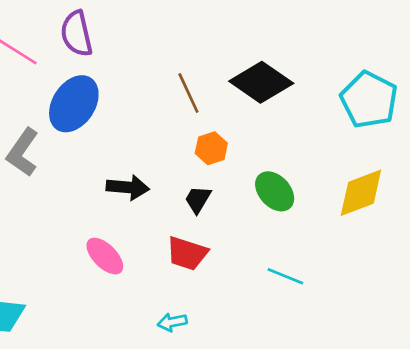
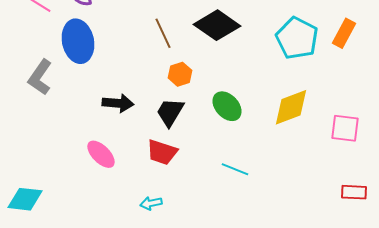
blue ellipse: (74, 104) -> (78, 41), turned -45
black trapezoid: (198, 199) -> (170, 112), size x1.4

